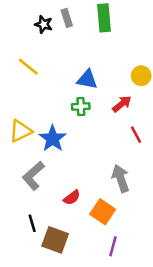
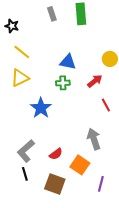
black star: (44, 24) -> (12, 26), moved
yellow triangle: (21, 131) -> (20, 78), moved
gray L-shape: (33, 176) -> (26, 151), moved
brown square: (55, 240) -> (55, 184), moved
purple line: (113, 246) -> (101, 184), moved

